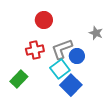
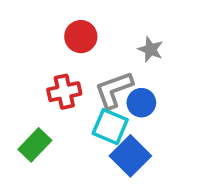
gray star: (96, 33) -> (151, 49), moved
cyan square: (60, 69) -> (110, 127), turned -30

